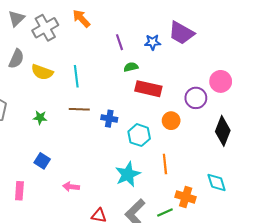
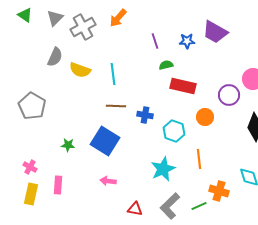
orange arrow: (81, 18) -> (118, 18), turned -96
green star: (40, 118) -> (68, 145), moved
blue square: (42, 161) -> (105, 141), moved, size x1.8

